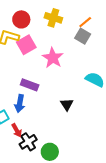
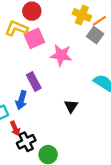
yellow cross: (53, 18) -> (82, 15), moved
pink star: (53, 58) -> (61, 55), turned -30
purple rectangle: (30, 85) -> (34, 81), turned 36

